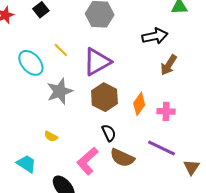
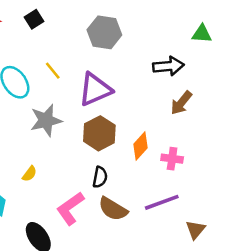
black semicircle: (109, 133) -> (100, 177), turned 30
yellow semicircle: (51, 136) -> (29, 174), turned -88
purple line: (161, 148) -> (162, 202), turned -52

